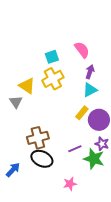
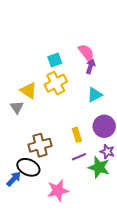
purple arrow: (90, 72) -> (91, 66), moved
yellow rectangle: (82, 113) -> (77, 135), moved, turned -56
black ellipse: (42, 159) -> (28, 167), moved
pink star: (70, 184) -> (58, 190), moved, size x1.5

